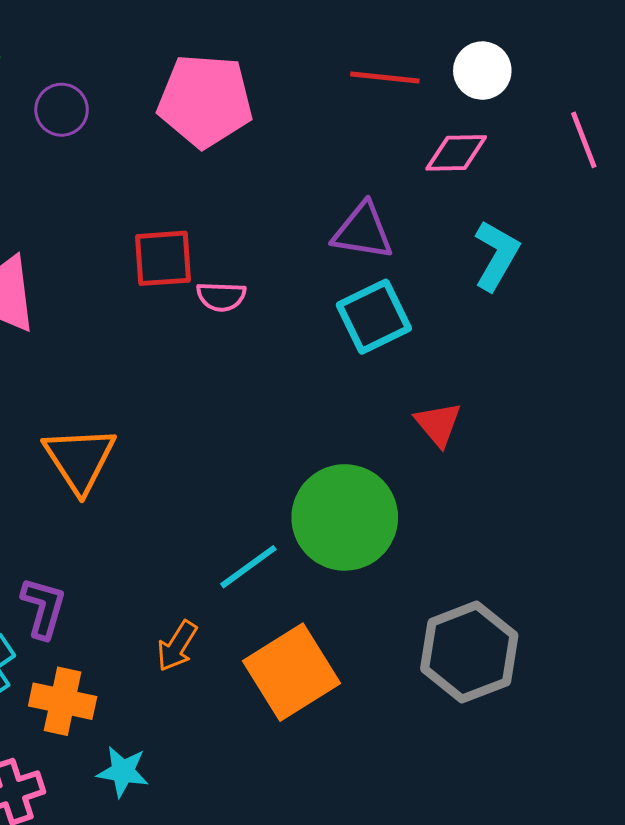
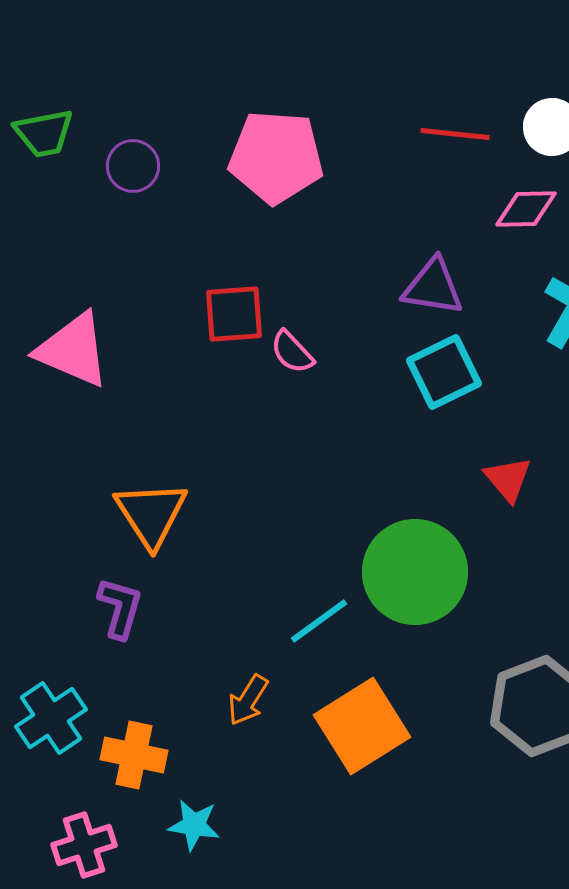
pink semicircle: (221, 297) -> (292, 352), turned 45
purple L-shape: (43, 608) -> (120, 608), moved

